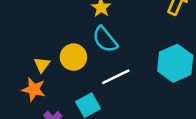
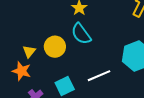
white line: (116, 77) -> (99, 76), moved

